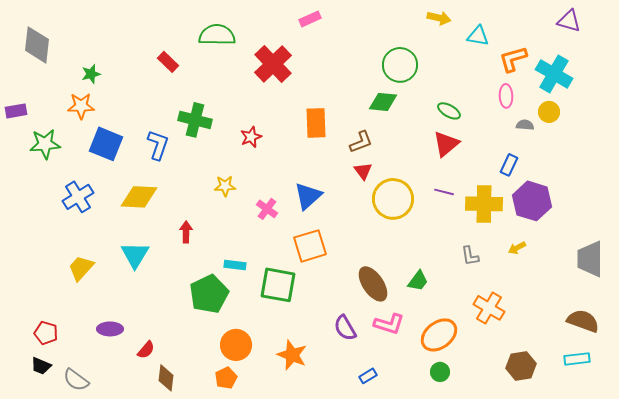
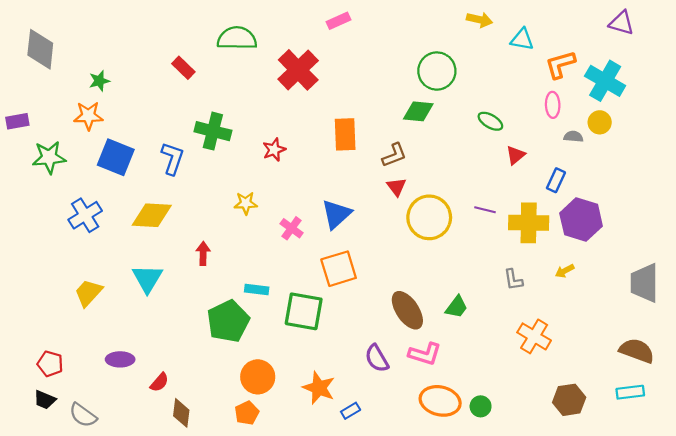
red triangle: (446, 144) -> (516, 155), moved, size x0.7
orange ellipse: (439, 335) -> (440, 401), moved, turned 51
blue rectangle: (368, 376) -> (351, 411), moved

